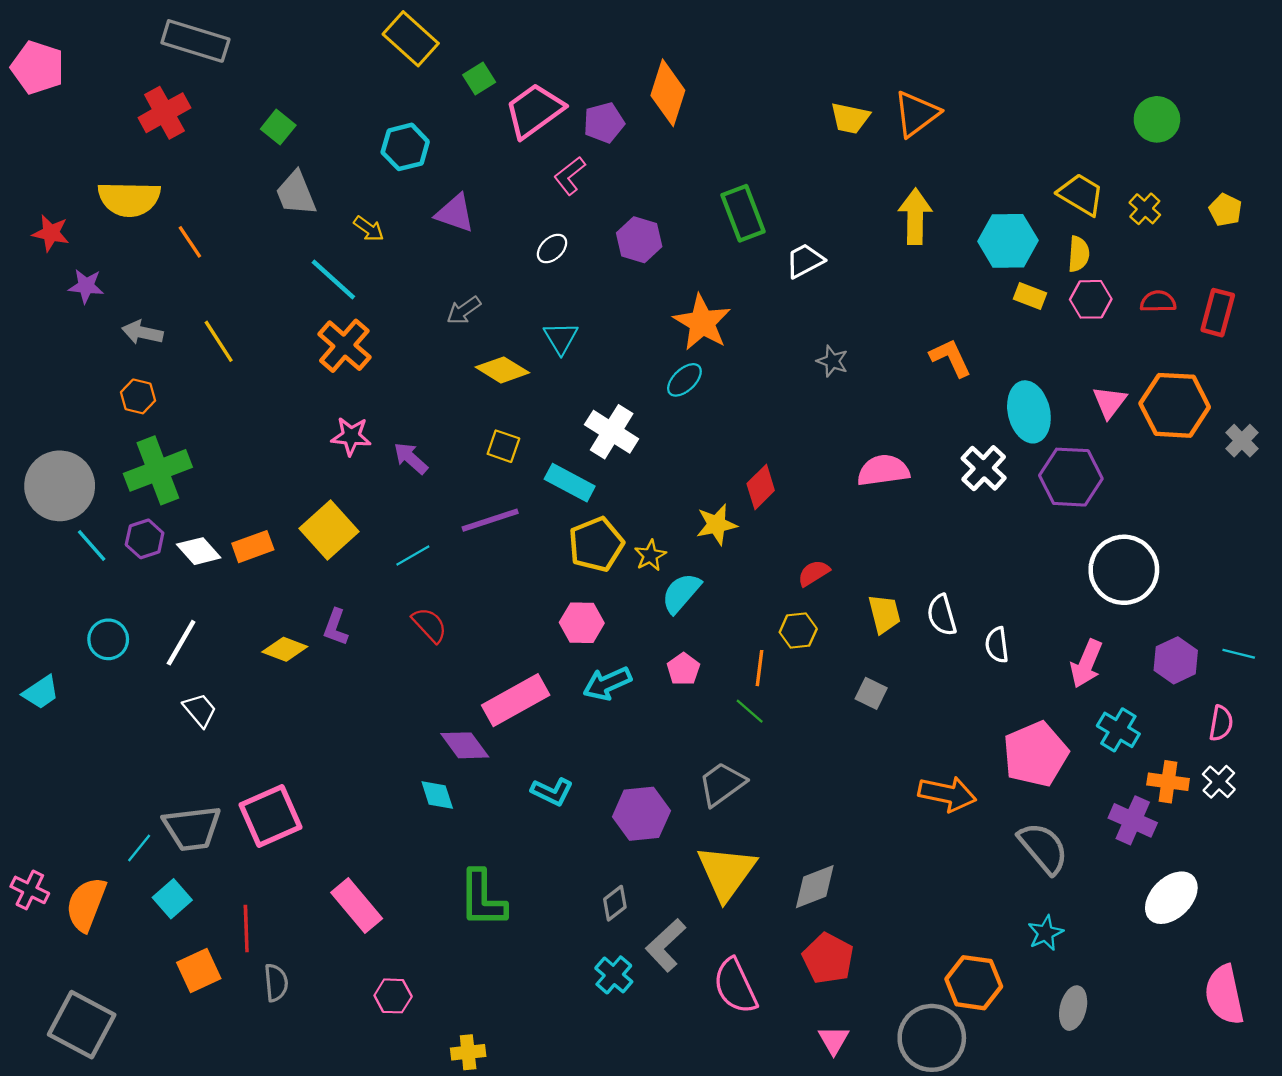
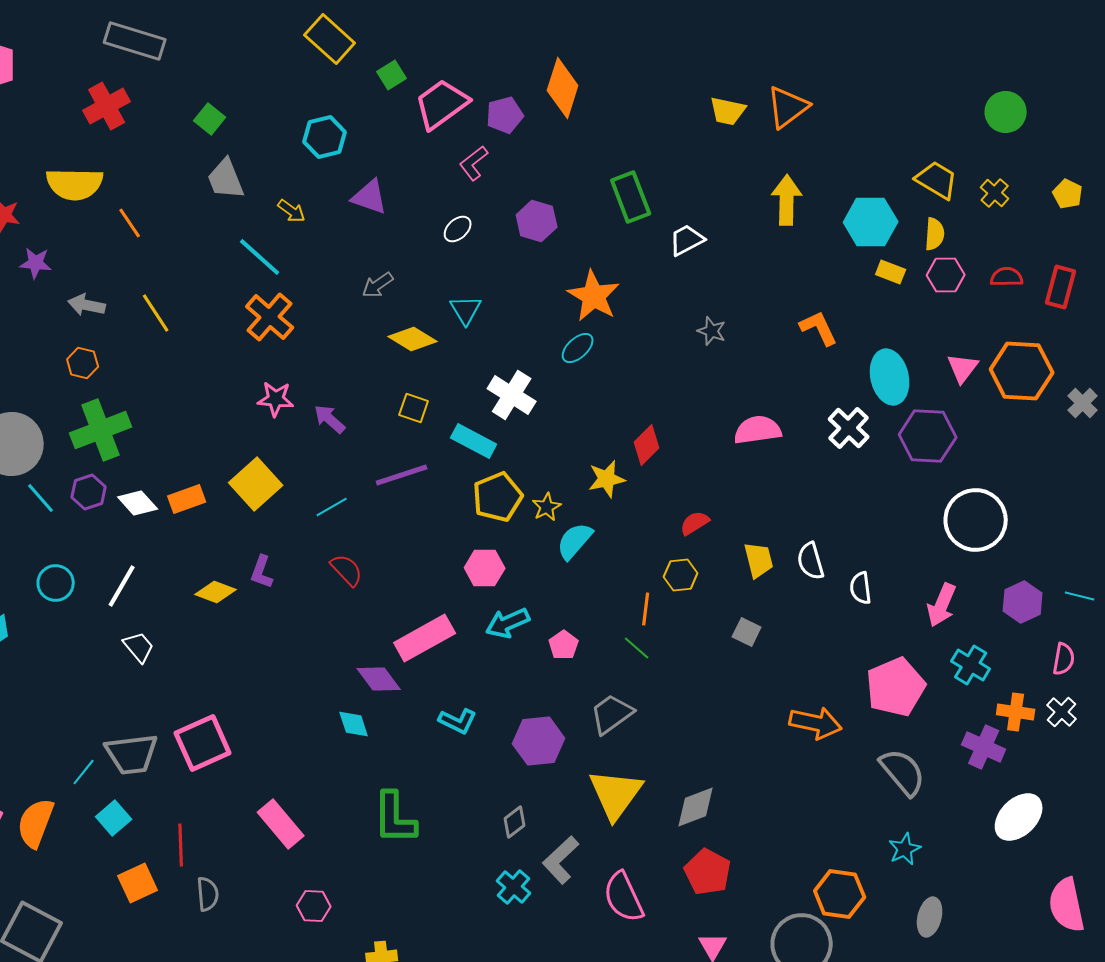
pink pentagon: (683, 669) -> (564, 645), moved

